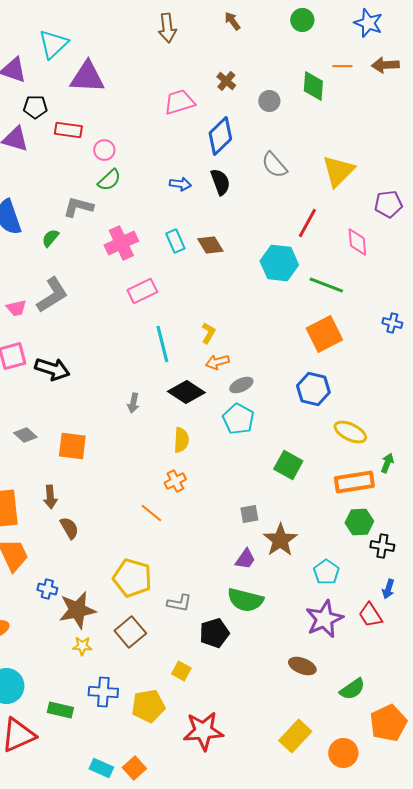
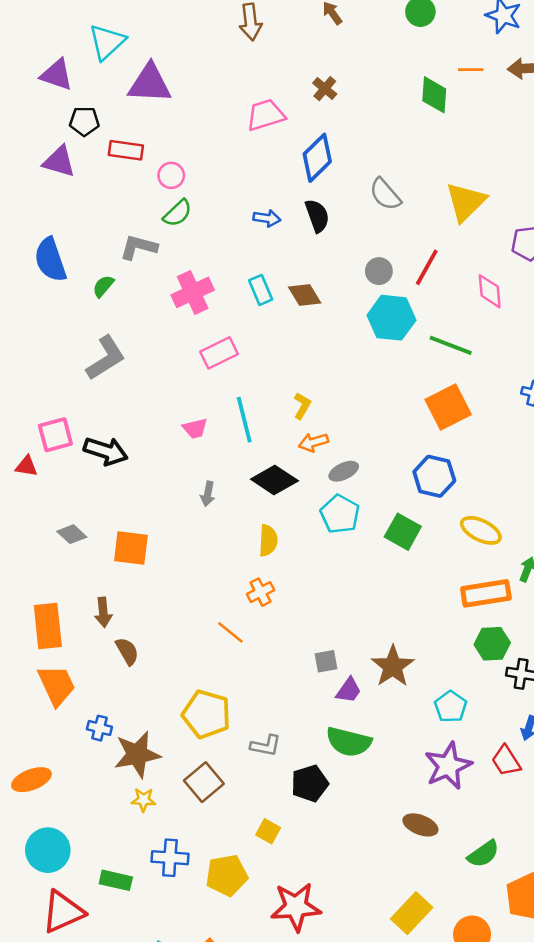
gray circle: (269, 101) -> (379, 271), moved
pink trapezoid: (16, 308) -> (195, 428), moved
green square: (288, 465) -> (403, 532), moved
gray square: (249, 514) -> (326, 661), moved

